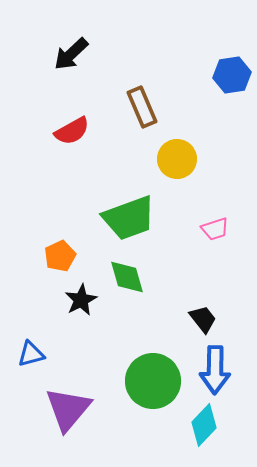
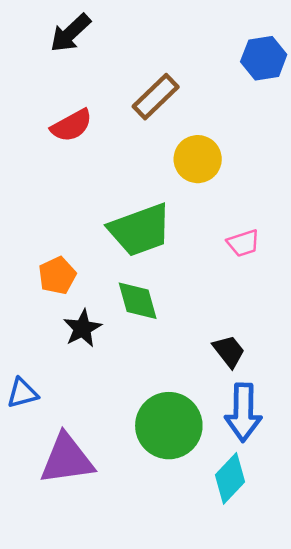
brown rectangle: (142, 107) -> (156, 97), turned 69
purple triangle: (68, 409) -> (67, 459), turned 42

